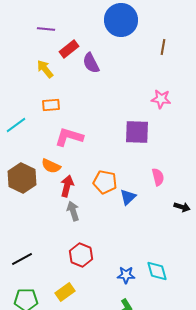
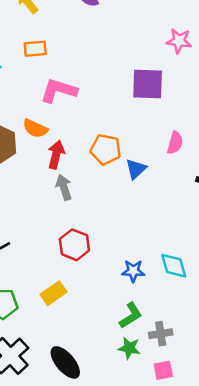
pink semicircle: (158, 177) -> (175, 143), turned 30

